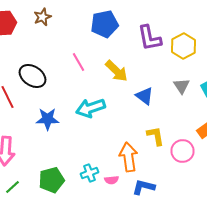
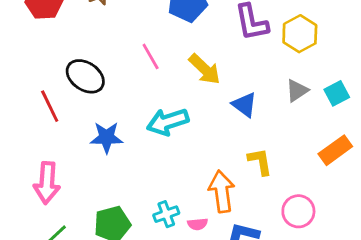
gray triangle: (182, 86) -> (297, 91), turned 30
pink circle: (182, 151) -> (298, 211), moved

